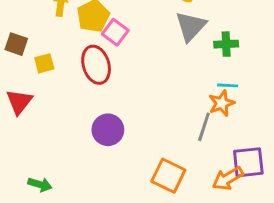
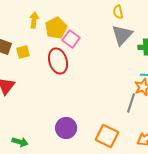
yellow square: (44, 63) -> (23, 52), moved
purple circle: (108, 130) -> (66, 128), moved

